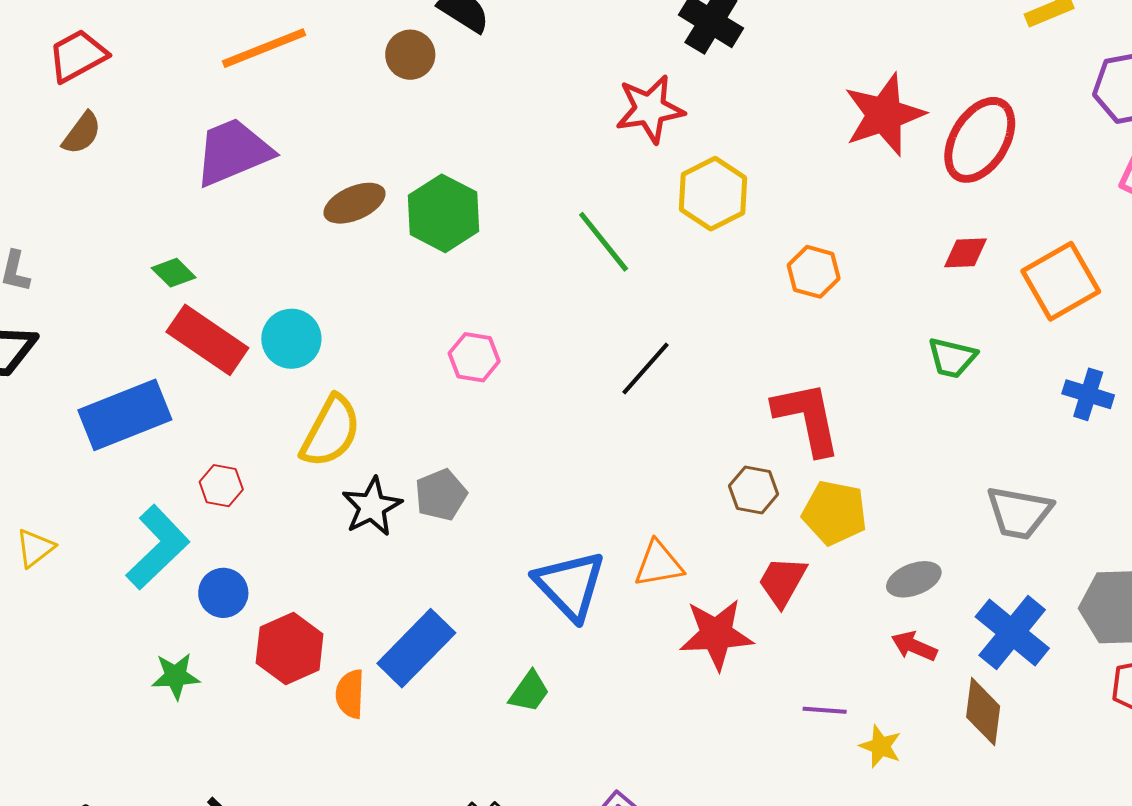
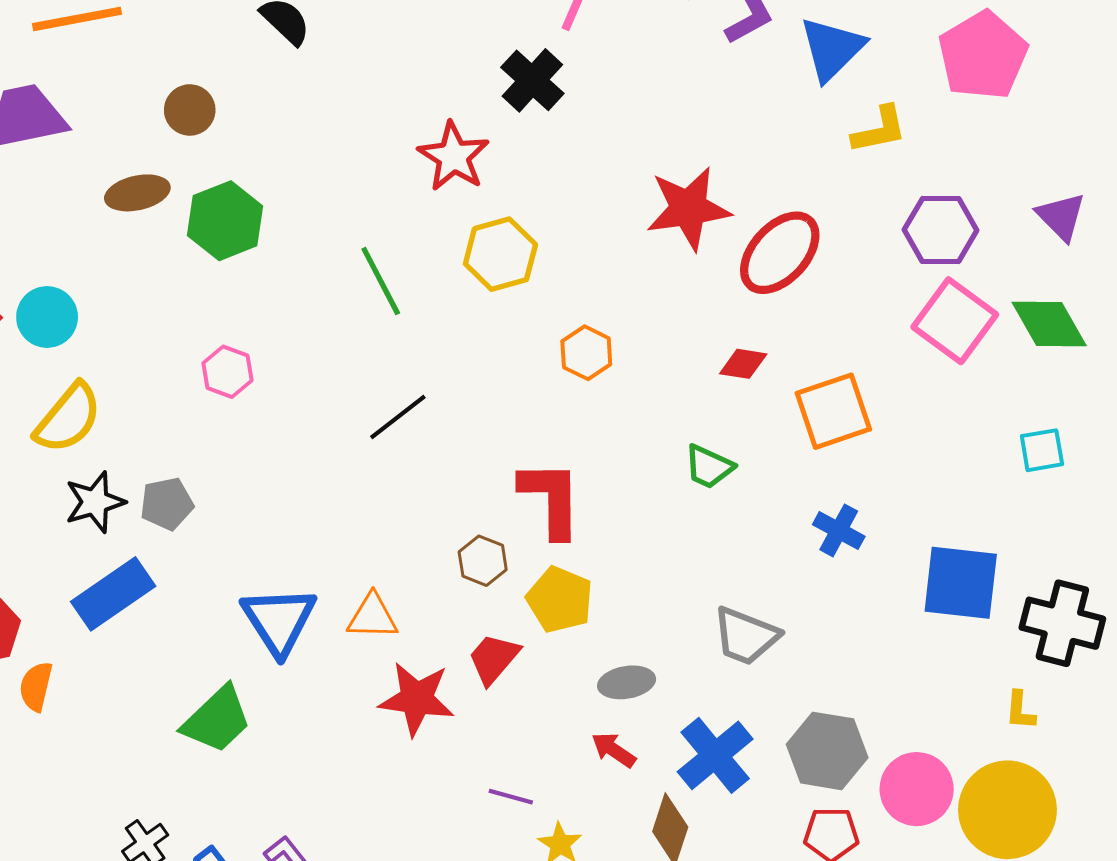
brown circle: (410, 55) -> (190, 110), moved
red star: (650, 109) -> (454, 156), turned 30
blue rectangle: (416, 648) -> (113, 594), moved
green trapezoid: (529, 692) -> (217, 720), size x1.6

